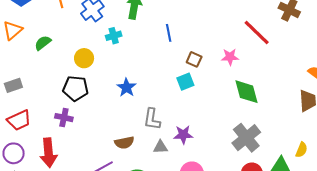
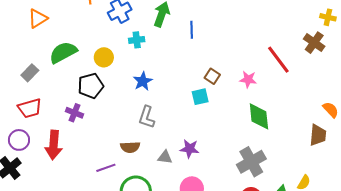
blue line: (169, 33) -> (192, 30), moved
green semicircle: (43, 43) -> (63, 52), moved, size x1.6
gray rectangle: (13, 85) -> (30, 73), turned -36
black pentagon: (75, 88) -> (91, 86), turned -30
blue star: (126, 88) -> (143, 81), moved
gray L-shape: (152, 119) -> (147, 117), moved

